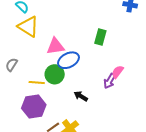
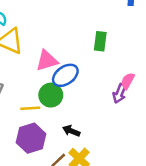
black arrow: (81, 96) -> (71, 131), moved

